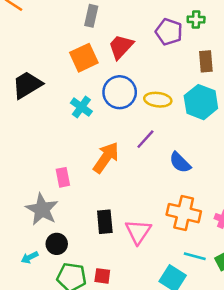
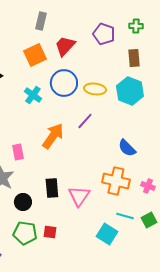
green cross: (196, 20) -> (136, 26), moved
blue semicircle: (180, 163) -> (127, 148), moved
black circle: (57, 244) -> (23, 202), moved

